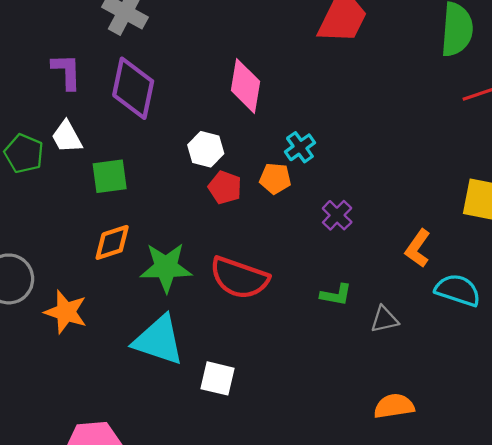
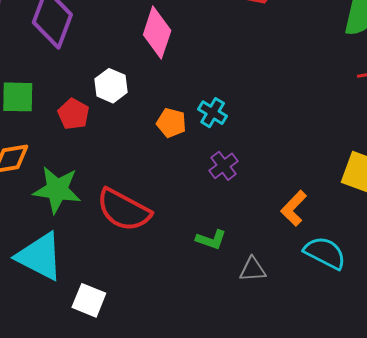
cyan cross: (300, 147) -> (213, 113), moved, turned -32
red pentagon: (225, 187) -> (73, 114), moved

